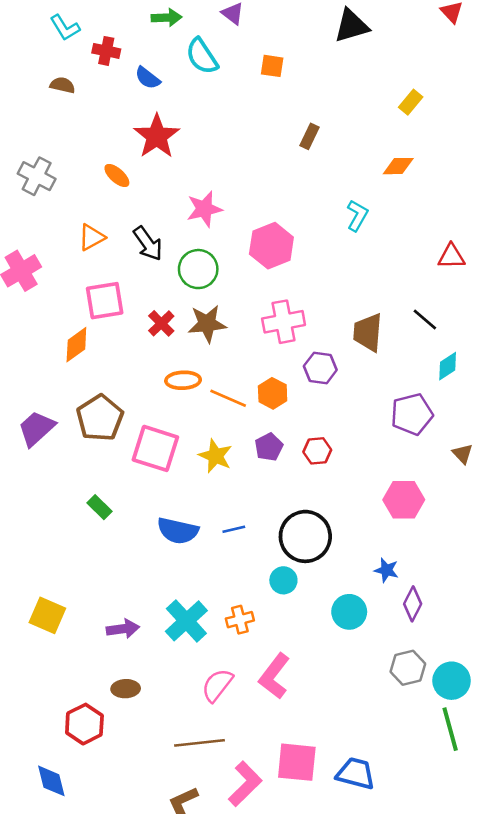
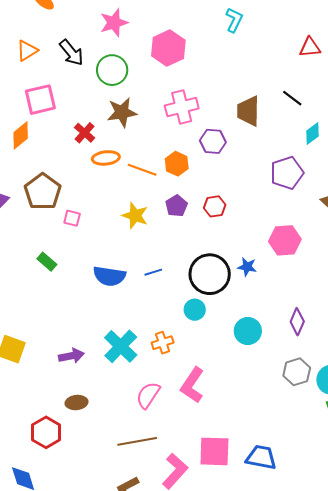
red cross: (161, 323) -> (85, 133), moved
pink square: (155, 448) -> (72, 218), moved, size x0.5
blue star: (386, 570) -> (247, 267), moved

